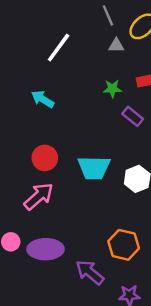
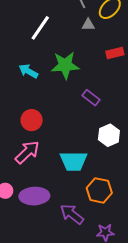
green star: (112, 89) -> (65, 65), moved, size x1.8
purple rectangle: (133, 116) -> (91, 98), moved
cyan trapezoid: (94, 168) -> (74, 161), moved

